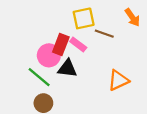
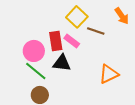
yellow square: (84, 18) -> (77, 17), turned -35
red rectangle: (61, 45) -> (56, 41), turned -30
pink circle: (49, 55) -> (34, 51), moved

